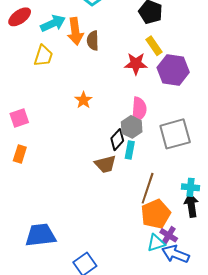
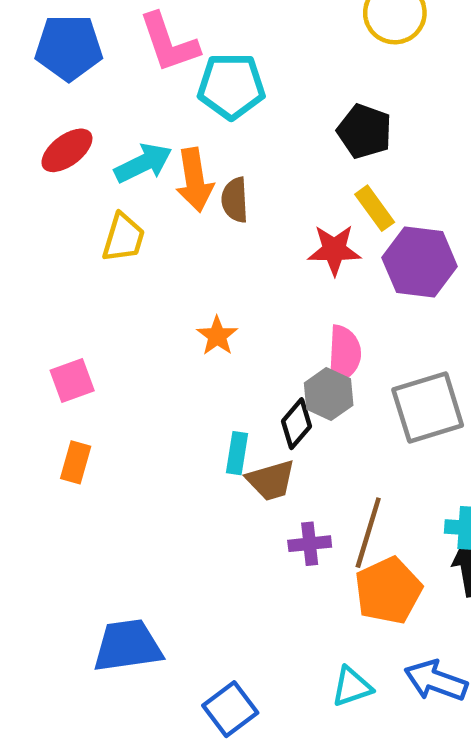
cyan rectangle: (130, 150) -> (237, 453), moved
purple cross: (169, 235) -> (310, 544), moved, turned -36
cyan triangle: (156, 243) -> (352, 687), moved

